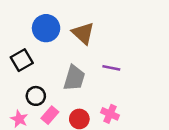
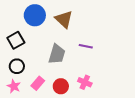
black circle: (36, 96) -> (17, 66), moved

